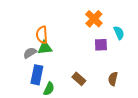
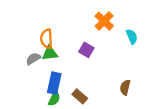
purple square: (101, 45) -> (86, 50), moved, turned 32
blue rectangle: (37, 75) -> (54, 83), moved
brown rectangle: (79, 79) -> (80, 96), moved

